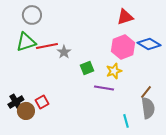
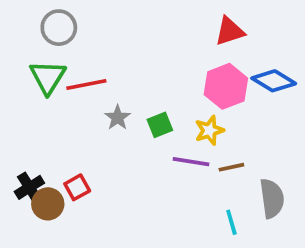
green triangle: (26, 42) -> (48, 77), turned -40
gray star: (64, 52) -> (118, 118), moved
brown line: (146, 92) -> (231, 167), moved, turned 40

